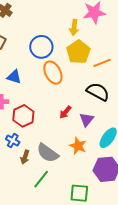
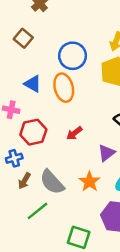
orange ellipse: (53, 73) -> (64, 88), moved
red arrow: (65, 112) -> (74, 133), moved
blue cross: (13, 141) -> (14, 158), turned 32

